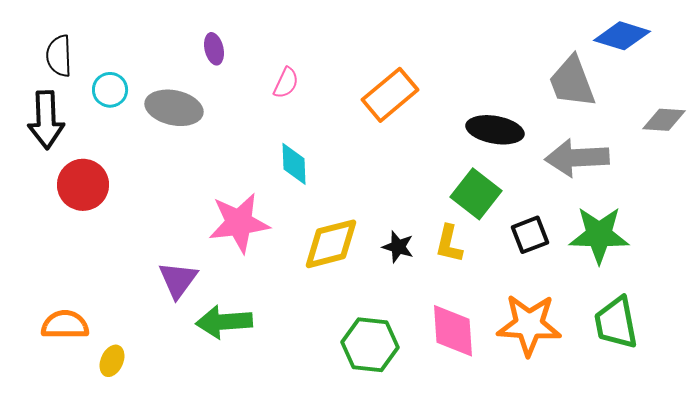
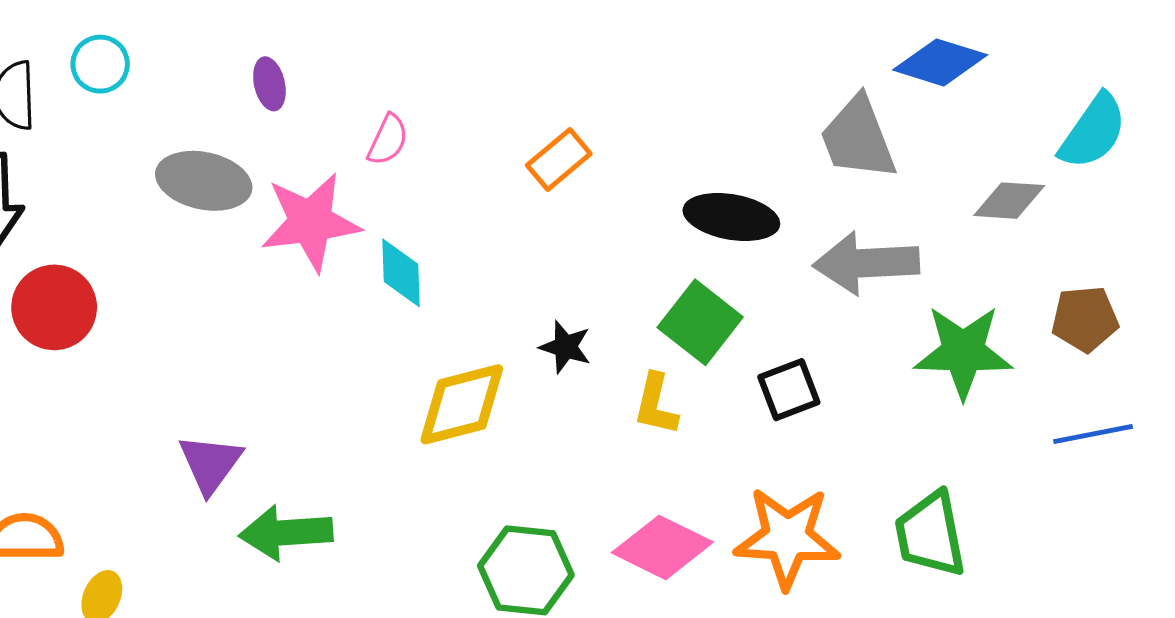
cyan circle: (110, 90) -> (100, 64), moved
orange rectangle: (390, 95) -> (559, 159), size x0.7
pink star: (239, 223) -> (311, 222), moved
green star: (599, 235) -> (963, 352), moved
black star: (398, 247) -> (565, 347), moved
pink diamond: (453, 331) -> (662, 547), turned -60

